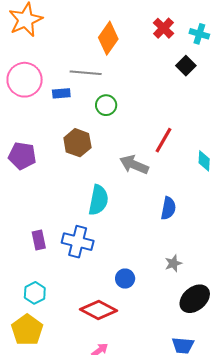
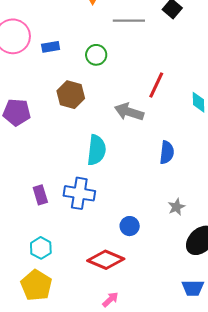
gray line: (86, 73) -> (129, 21), moved

